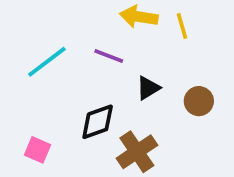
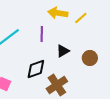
yellow line: (182, 26) -> (81, 18), turned 64
purple line: (109, 56) -> (42, 34), turned 70

